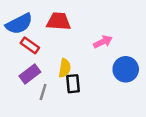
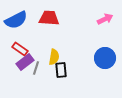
pink arrow: (103, 42) -> (105, 19), moved
red rectangle: (30, 45) -> (20, 49), moved
gray line: (43, 92) -> (36, 68), moved

